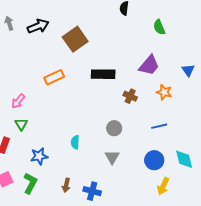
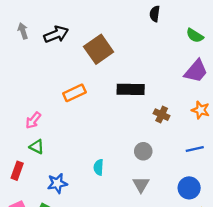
green semicircle: (159, 27) -> (195, 36), turned -35
purple trapezoid: (149, 65) -> (196, 71), moved
green triangle: (21, 124) -> (37, 147), turned -32

